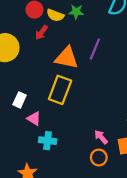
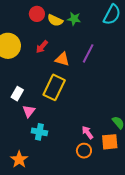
red arrow: (41, 32) -> (42, 47), moved
orange triangle: (67, 58) -> (62, 59), size x0.7
pink triangle: (34, 119) -> (29, 111), turned 32

